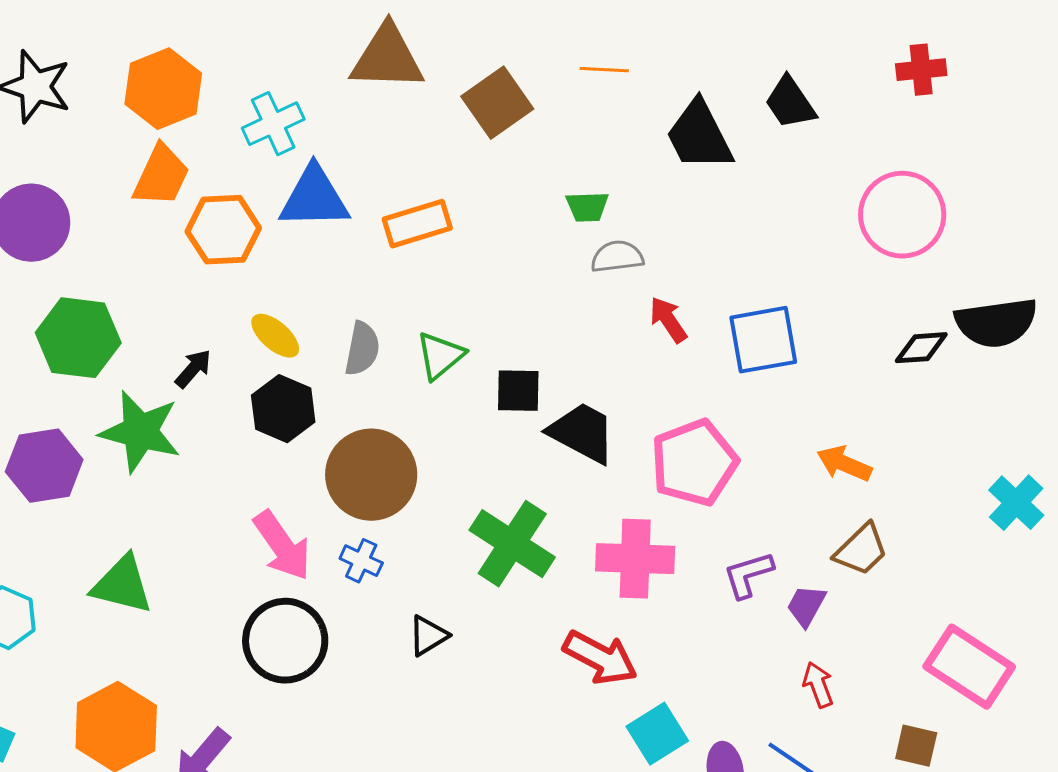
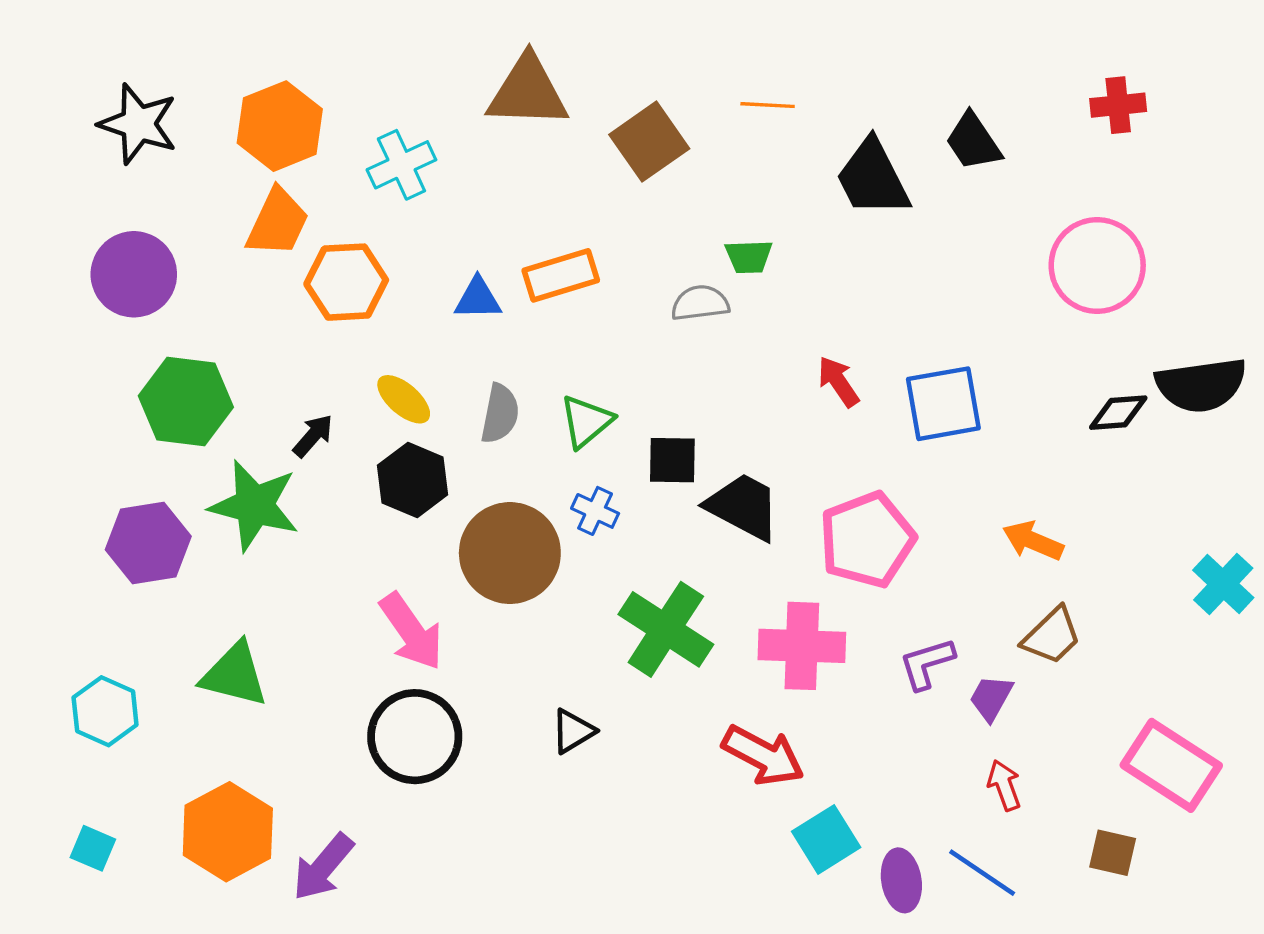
blue triangle: (314, 198) -> (478, 299), moved, size x0.6
gray semicircle: (617, 257) -> (700, 303), moved
blue cross: (361, 561) -> (595, 511), moved

